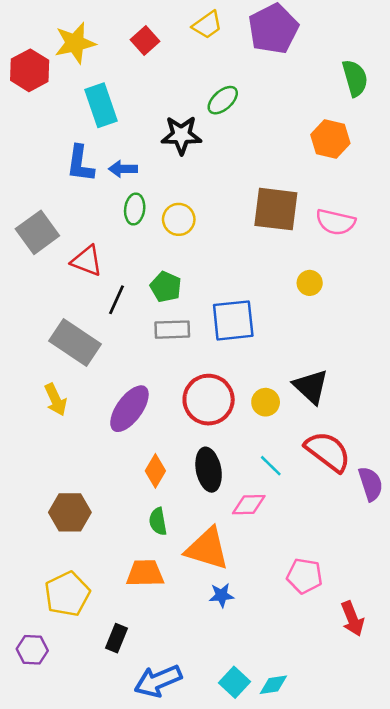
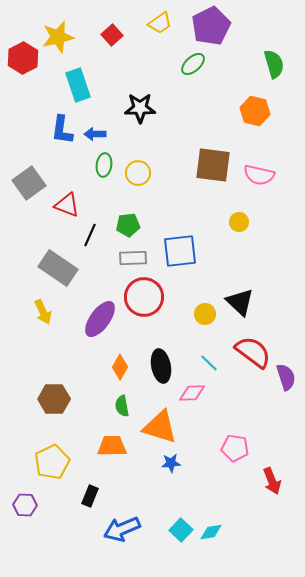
green ellipse: (223, 100) -> (193, 64), moved
green pentagon: (166, 287) -> (128, 225), turned -30
red circle: (209, 400) -> (144, 297), moved

